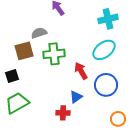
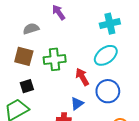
gray semicircle: (39, 33) -> (31, 29), moved
brown square: (24, 51) -> (24, 56), turned 30
black square: (12, 76) -> (27, 86), moved

